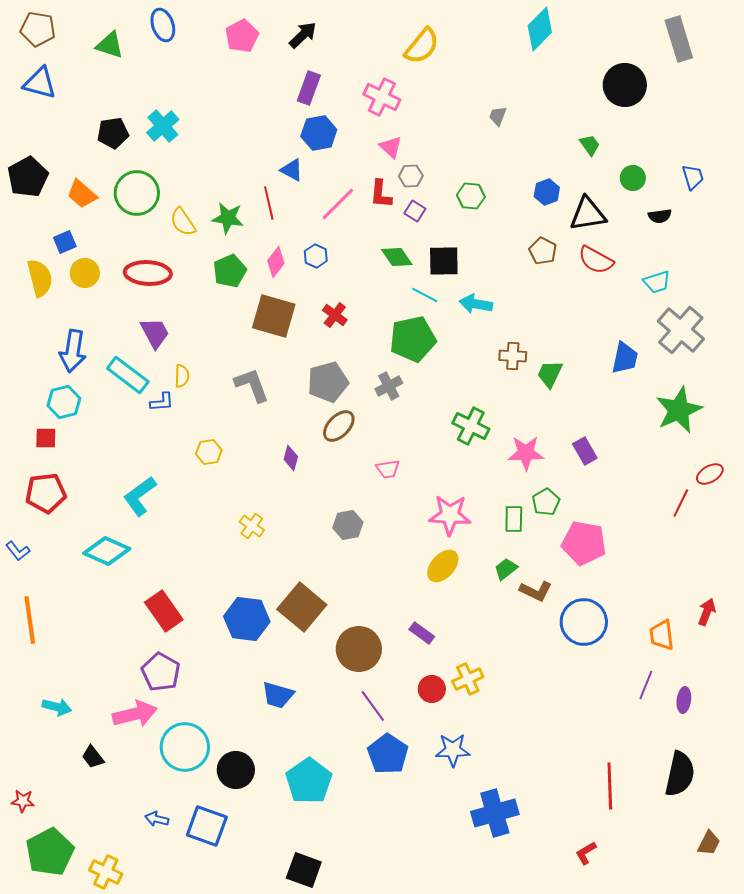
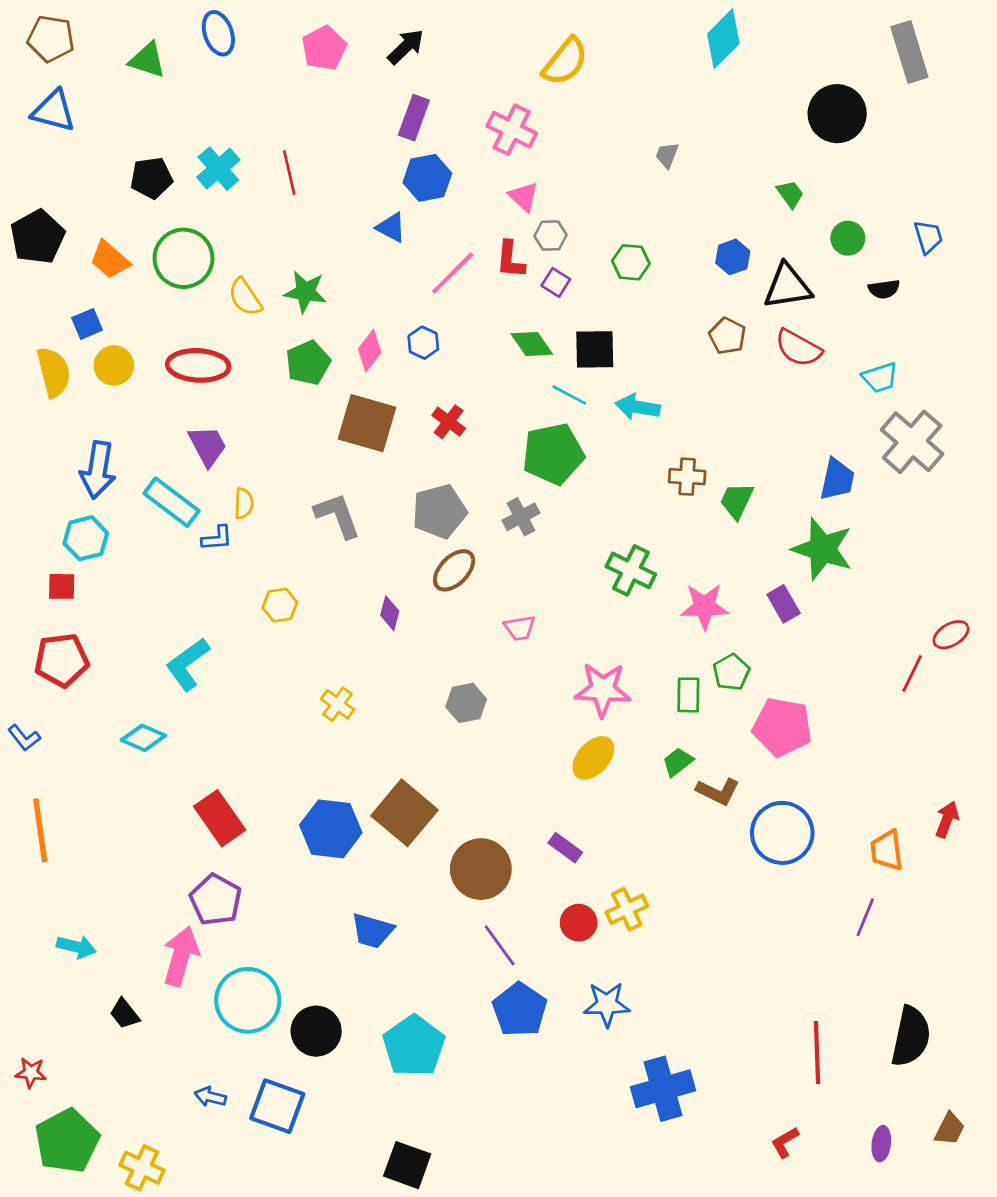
red line: (269, 203) -> (289, 173), moved
green star: (679, 410) -> (822, 549), moved, turned -30
cyan diamond: (107, 551) -> (143, 738), size x0.7
purple ellipse: (684, 700) -> (881, 1144), moved
pink arrow: (135, 714) -> (181, 956), turned -60

